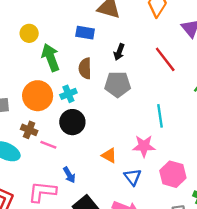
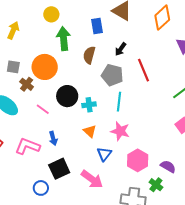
blue rectangle: (85, 33) -> (97, 26), turned 56
red line: (165, 59) -> (143, 70), moved
cyan cross: (68, 94) -> (89, 105), moved
cyan line: (160, 116) -> (119, 102), moved
brown cross: (29, 130) -> (27, 84), moved

